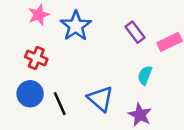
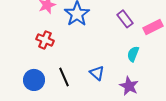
blue circle: (30, 94) -> (34, 80), moved
blue triangle: (100, 99) -> (97, 73), size x0.7

